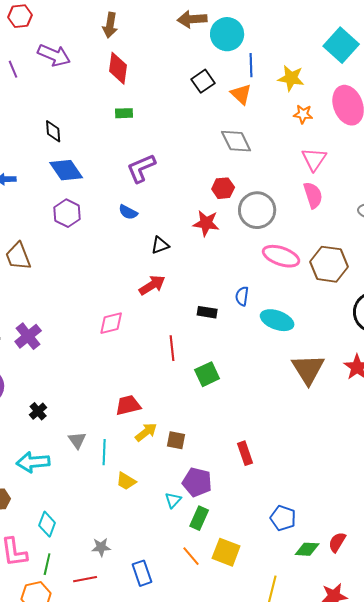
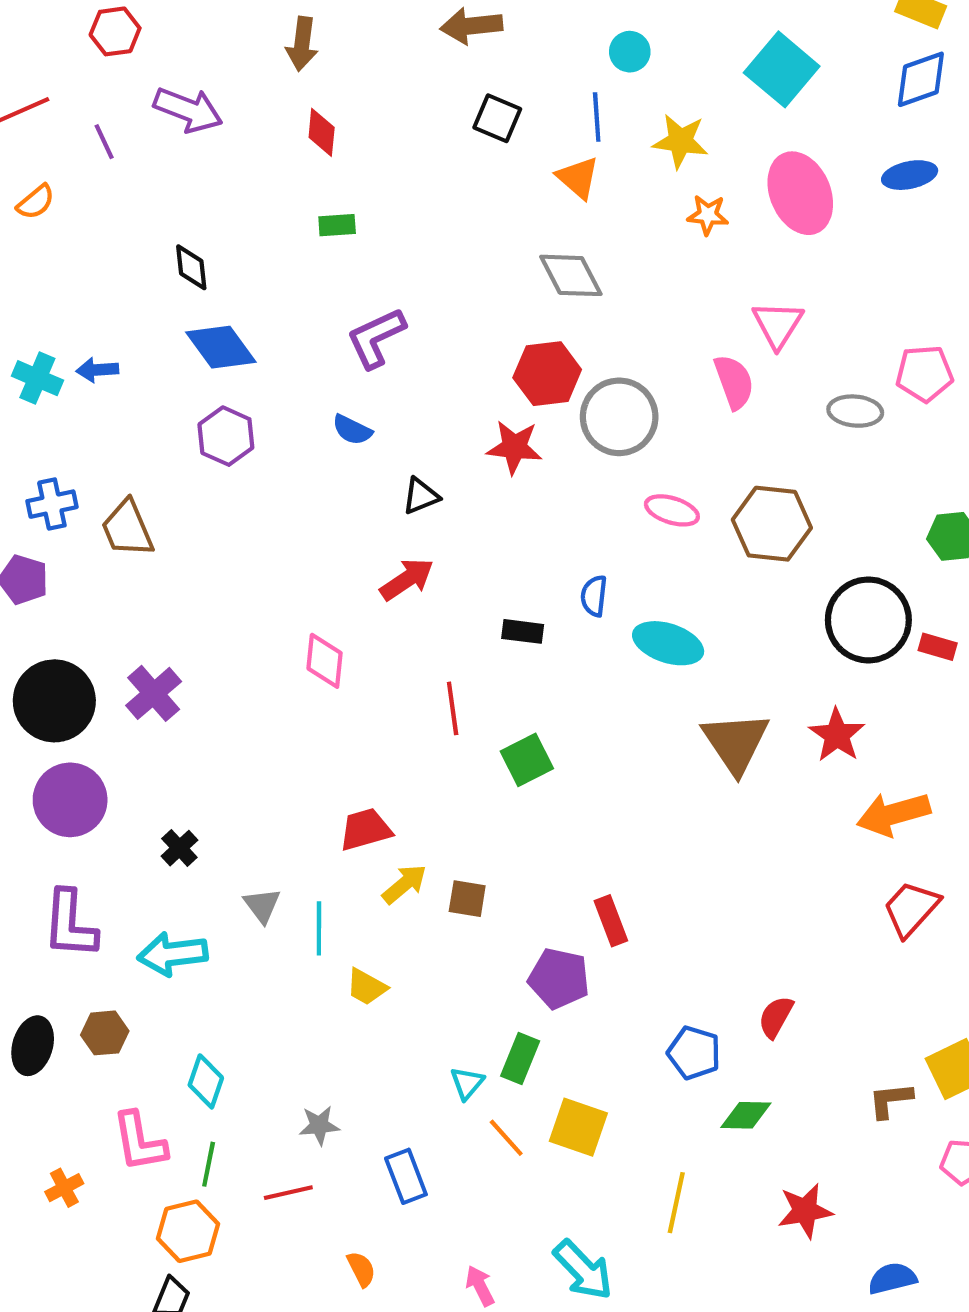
cyan circle: (227, 34) -> (630, 52), moved, size x0.6
red diamond: (118, 68) -> (322, 132), size x0.7
black square: (203, 81) -> (497, 118), moved, turned -30
pink triangle: (314, 159) -> (778, 325), moved
red hexagon: (223, 188) -> (547, 374), size x1.4
pink ellipse: (281, 256) -> (672, 510), size x0.7
pink diamond: (111, 323) -> (325, 661), turned -68
purple pentagon: (197, 482) -> (559, 978), moved
cyan triangle: (173, 500) -> (467, 1083), moved
red semicircle: (337, 542) -> (776, 1017), moved

